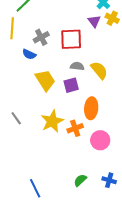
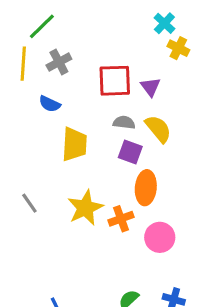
purple triangle: (94, 21) -> (150, 87), moved
gray cross: (41, 37) -> (59, 62), moved
yellow trapezoid: (45, 80) -> (74, 144), turned 35
purple square: (71, 85) -> (130, 152), moved, turned 35

